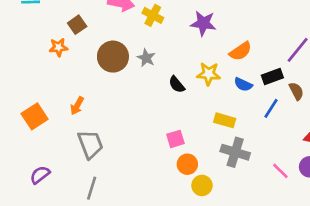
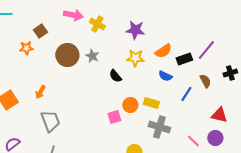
yellow star: (209, 74) -> (135, 58), moved
black rectangle: (272, 76) -> (184, 59), moved
orange circle: (187, 164) -> (130, 105), moved

